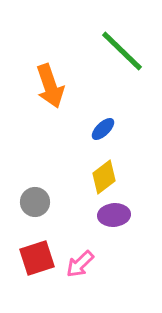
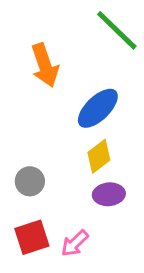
blue ellipse: (103, 129) -> (98, 108), size x1.8

